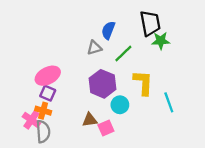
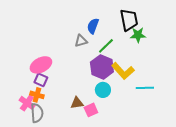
yellow L-shape: (143, 83) -> (123, 71), turned 135
purple hexagon: (102, 84) -> (102, 67), moved
cyan line: (169, 102) -> (145, 88), turned -72

